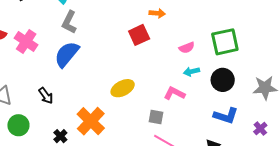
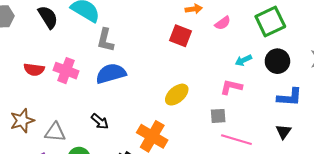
red square: (139, 35) -> (180, 36), turned -30
pink semicircle: (187, 48) -> (223, 23), moved
blue semicircle: (67, 54) -> (111, 74), turned 48

